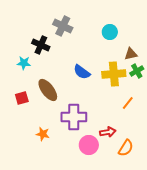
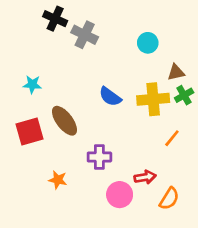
black cross: (41, 45) -> (55, 19), moved
red square: (22, 98) -> (30, 131), size x1.5
purple cross: (74, 117) -> (99, 157), size x0.7

